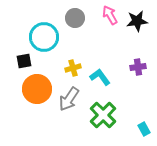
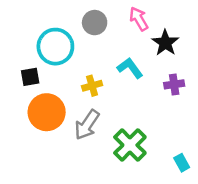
black star: (137, 21) -> (165, 43), moved, turned -30
cyan L-shape: (100, 77) -> (130, 68), moved

